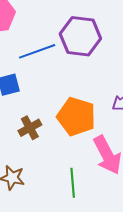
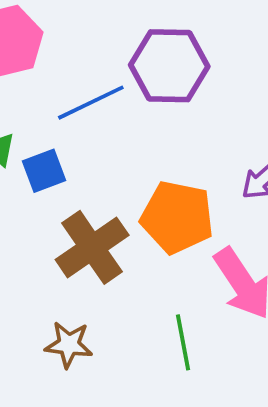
brown cross: (30, 128) -> (92, 247), size x1.6

